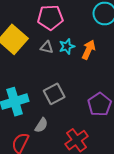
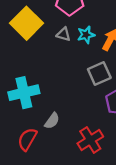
gray square: (54, 94) -> (99, 74), moved

